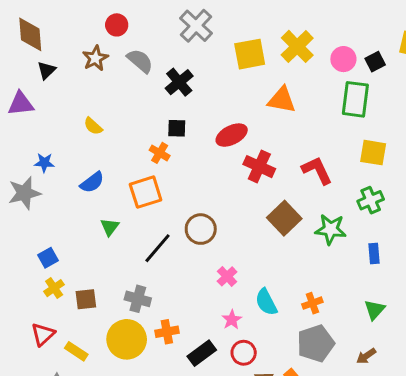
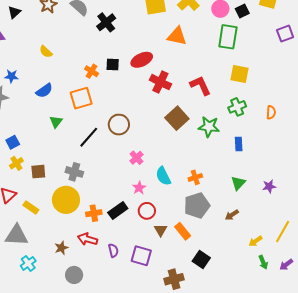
black square: (177, 128) -> (113, 64), moved
orange cross: (167, 332) -> (94, 213), moved

